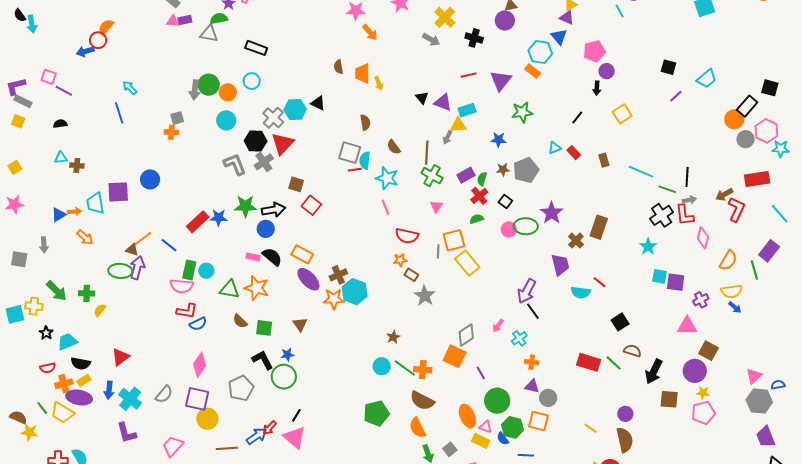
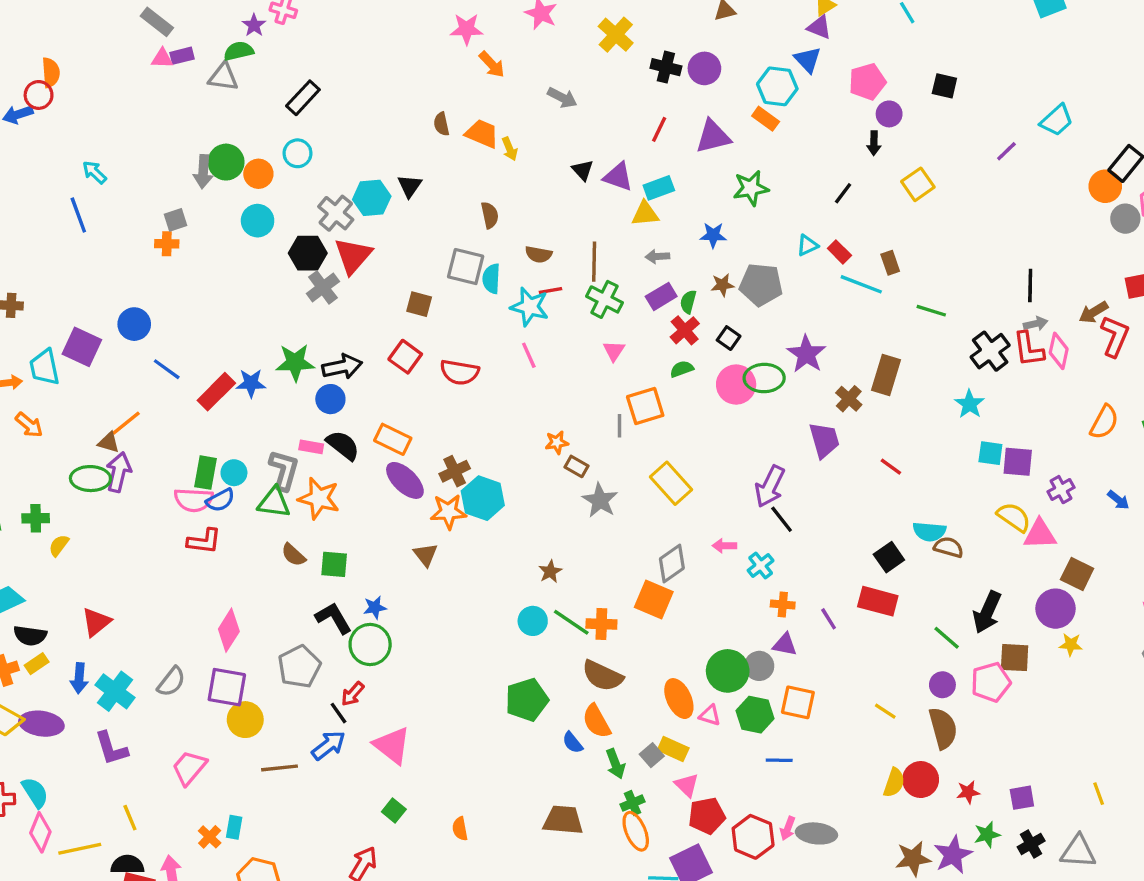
purple circle: (505, 20) -> (704, 68), moved
orange semicircle: (106, 27) -> (51, 73), turned 138
gray arrow: (431, 40) -> (562, 98), moved
black rectangle: (256, 48) -> (303, 98), turned -65
black square: (669, 67) -> (944, 86), moved
orange trapezoid: (363, 73) -> (482, 134), turned 115
red line: (469, 75) -> (659, 129), turned -49
purple triangle: (501, 81) -> (713, 137), turned 40
black triangle: (318, 103) -> (410, 186), turned 42
gray arrow: (447, 137) -> (657, 257), moved, turned 64
brown semicircle: (394, 147) -> (539, 254), turned -42
gray L-shape: (235, 164) -> (284, 470), moved, turned 40
red line: (355, 170) -> (551, 291), moved
gray pentagon: (526, 170) -> (761, 285), turned 30
cyan line: (641, 172) -> (861, 284), moved
brown square: (296, 184) -> (419, 304), moved
green line: (667, 189) -> (931, 311), moved
purple square: (118, 192) -> (82, 347), turned 30
pink circle: (509, 229) -> (736, 385), size x1.5
red semicircle: (407, 236) -> (459, 372), moved
pink diamond: (703, 238) -> (1059, 351), moved
blue line: (169, 245) -> (167, 369), moved
yellow rectangle: (467, 263) -> (671, 483), moved
yellow semicircle: (732, 291) -> (1014, 517), moved, turned -135
cyan semicircle: (581, 292) -> (929, 532), moved
black square: (620, 322) -> (889, 557), moved
blue semicircle: (198, 324) -> (220, 500), moved
brown triangle: (300, 324) -> (426, 555), moved
pink arrow: (498, 326) -> (724, 546), turned 56
brown semicircle: (632, 351) -> (949, 547), moved
green line: (614, 363) -> (947, 638), moved
purple line: (481, 373) -> (829, 619), moved
purple ellipse: (79, 397) -> (41, 724), moved
gray circle: (548, 398) -> (759, 666), moved
pink pentagon: (703, 413) -> (991, 682), moved
black line: (296, 415) -> (339, 713), moved, turned -64
red arrow: (270, 428) -> (353, 694), moved
blue semicircle: (503, 439) -> (573, 743), moved
yellow rectangle: (481, 441) -> (673, 749), moved

